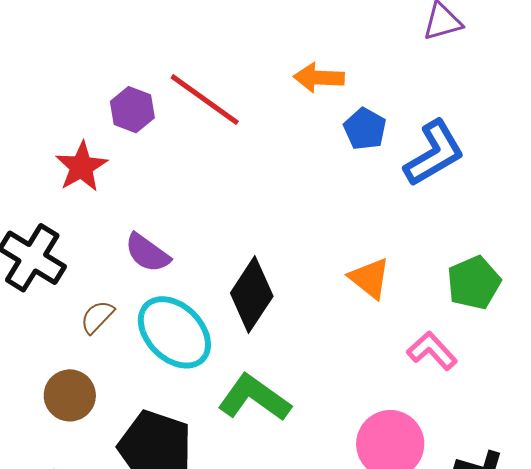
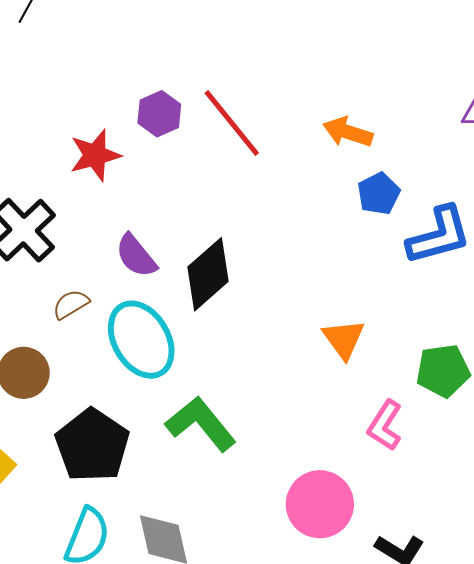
black diamond: (252, 295) -> (208, 274), moved
pink L-shape: (432, 351) -> (385, 425), turned -120

